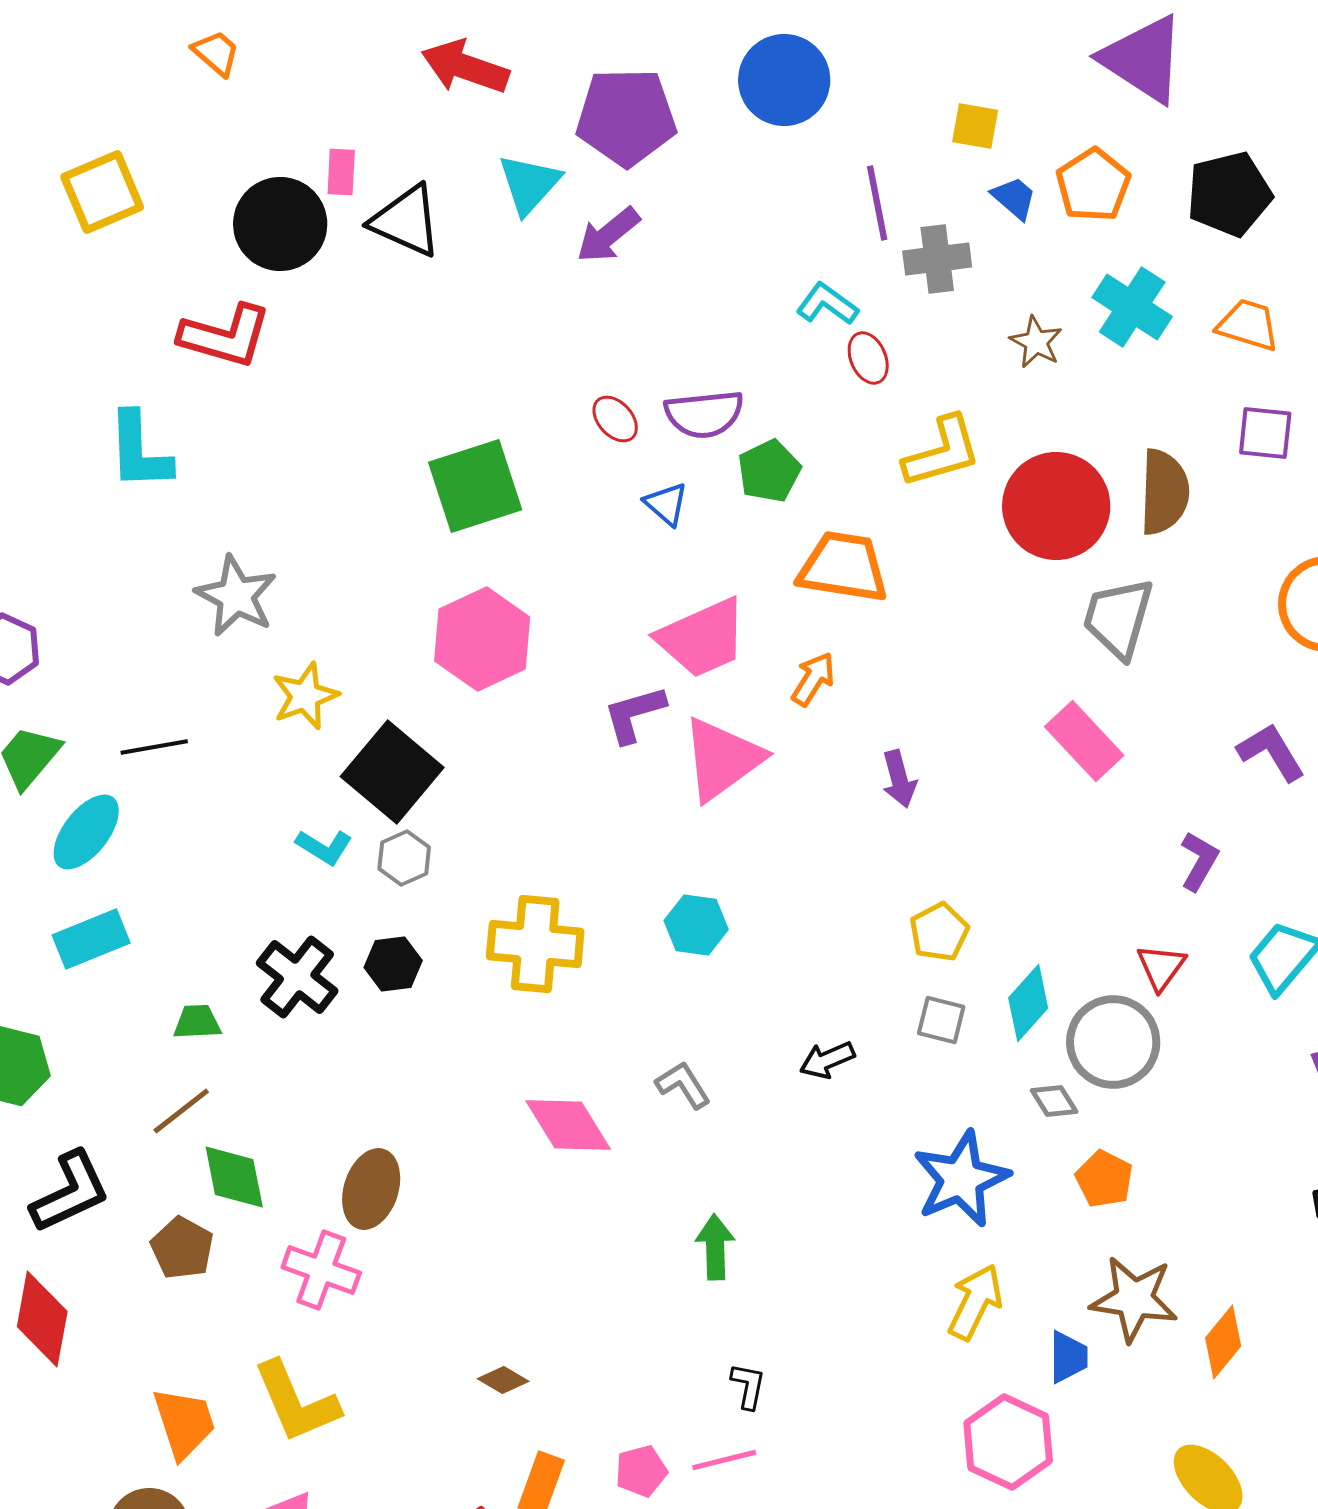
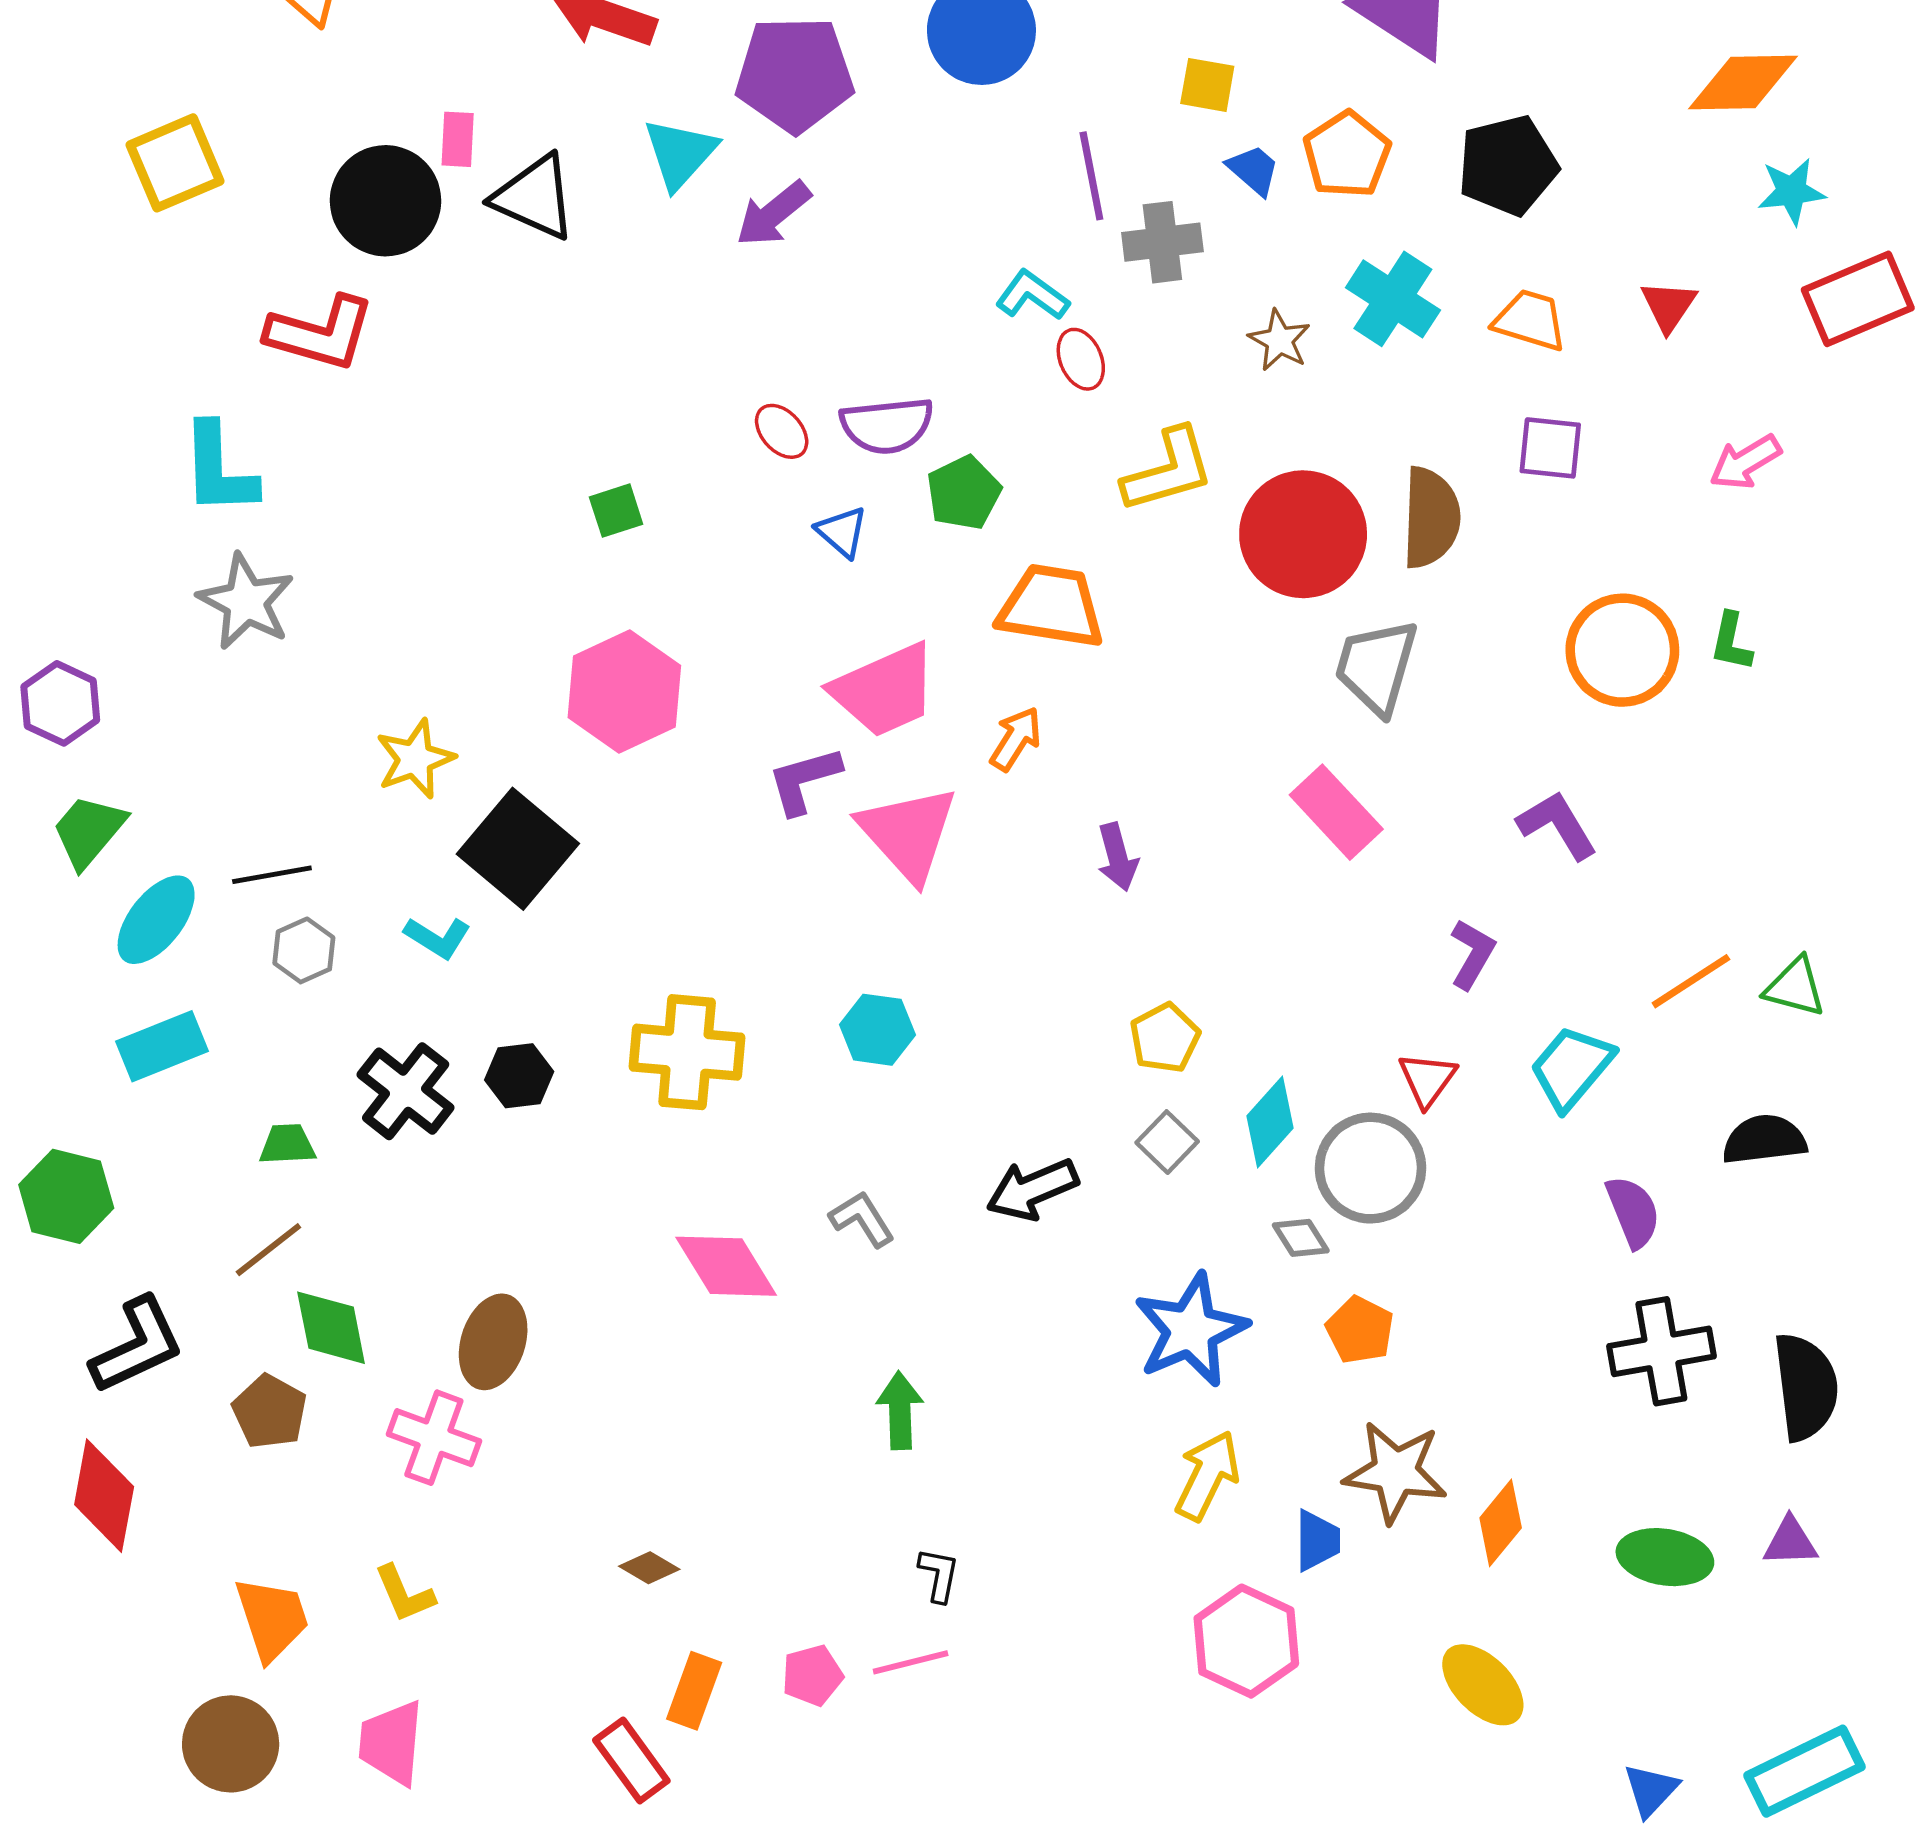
green square: (475, 486) -> (616, 511), size x0.5
gray star: (236, 596) -> (246, 602), moved
black line: (154, 747) -> (272, 875), moved
pink triangle: (722, 759) -> (908, 833), turned -36
gray hexagon: (404, 858) -> (304, 950), moved
gray square: (941, 1020) -> (1167, 1142), turned 30
black arrow: (827, 1060) -> (1032, 1189), size x1.4
yellow L-shape: (296, 1402) -> (404, 1594), size x0.6

